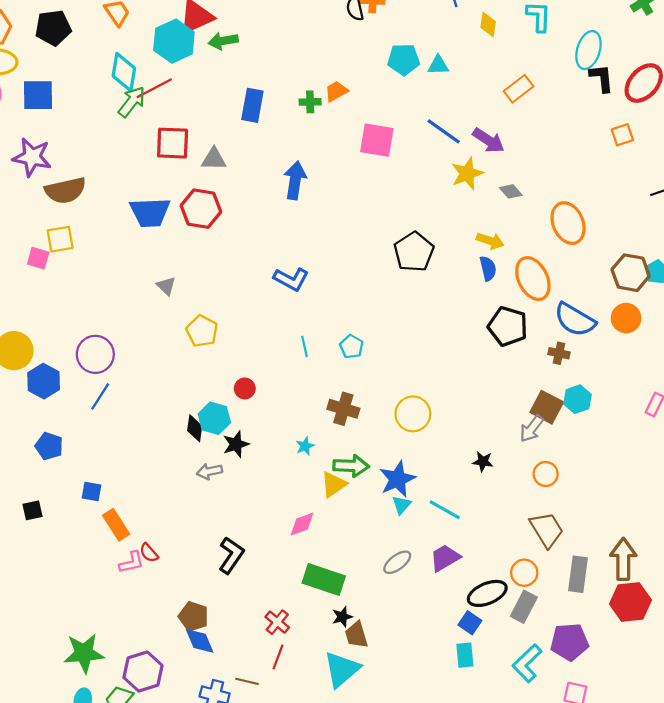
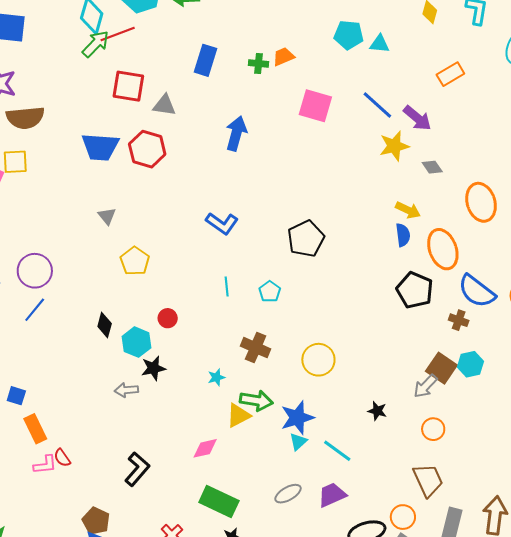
black pentagon: (414, 252) -> (306, 239), moved
black diamond: (195, 428) -> (105, 325), moved

